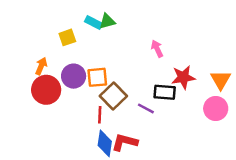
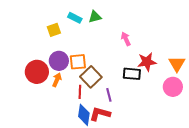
green triangle: (107, 21) -> (95, 17), moved
orange arrow: (41, 66) -> (57, 80), moved
purple line: (146, 108) -> (109, 95), moved, turned 48

